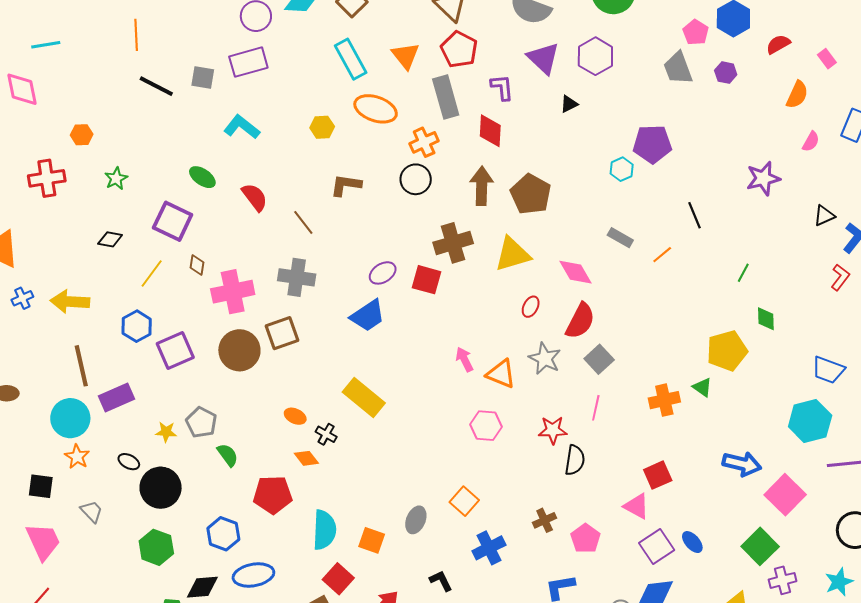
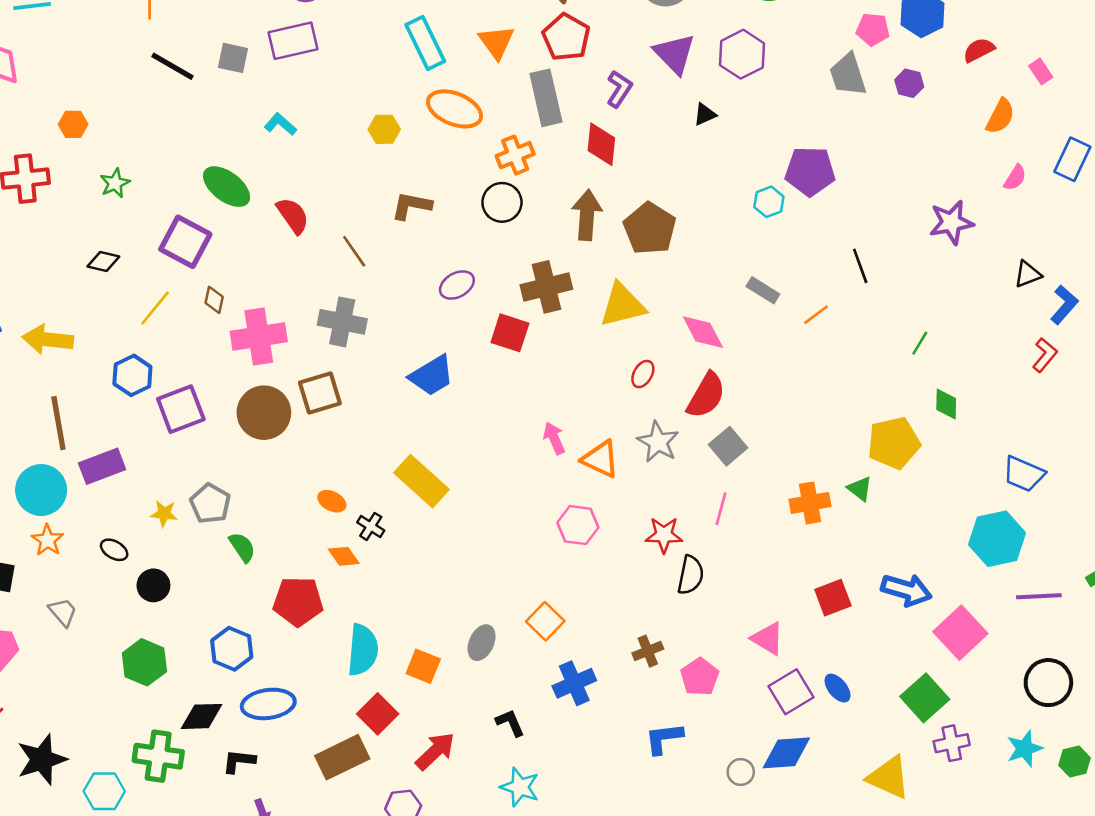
pink pentagon: (696, 32) -> (873, 29), turned -30
purple L-shape: (502, 87) -> (619, 89), turned 36
cyan L-shape: (242, 127) -> (280, 124), size x0.7
green ellipse: (202, 177) -> (227, 187), size x1.4
purple ellipse: (383, 273) -> (457, 285), moved
red square: (658, 475) -> (833, 598), moved
black circle: (161, 488) -> (153, 585), size x0.6

